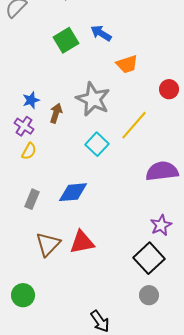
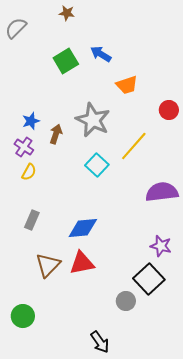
blue diamond: (73, 192) -> (83, 228), moved
purple star: (161, 225) -> (161, 246), turned -30
gray circle: (149, 295) -> (126, 301), moved

